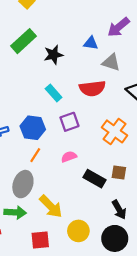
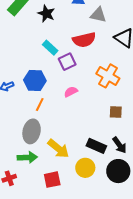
black star: (53, 55) -> (46, 14), turned -30
purple square: (69, 122) -> (67, 62), moved
pink semicircle: (69, 157) -> (71, 92), moved
black rectangle: (94, 179) -> (96, 146), moved

